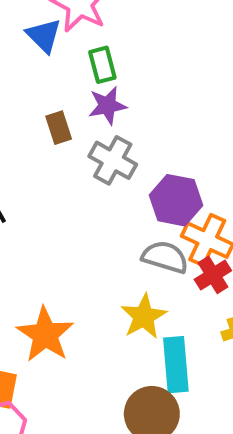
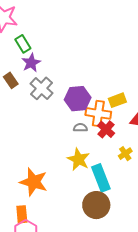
gray cross: (113, 160) -> (41, 88), turned 30
gray semicircle: (165, 257) -> (80, 128), size x0.6

